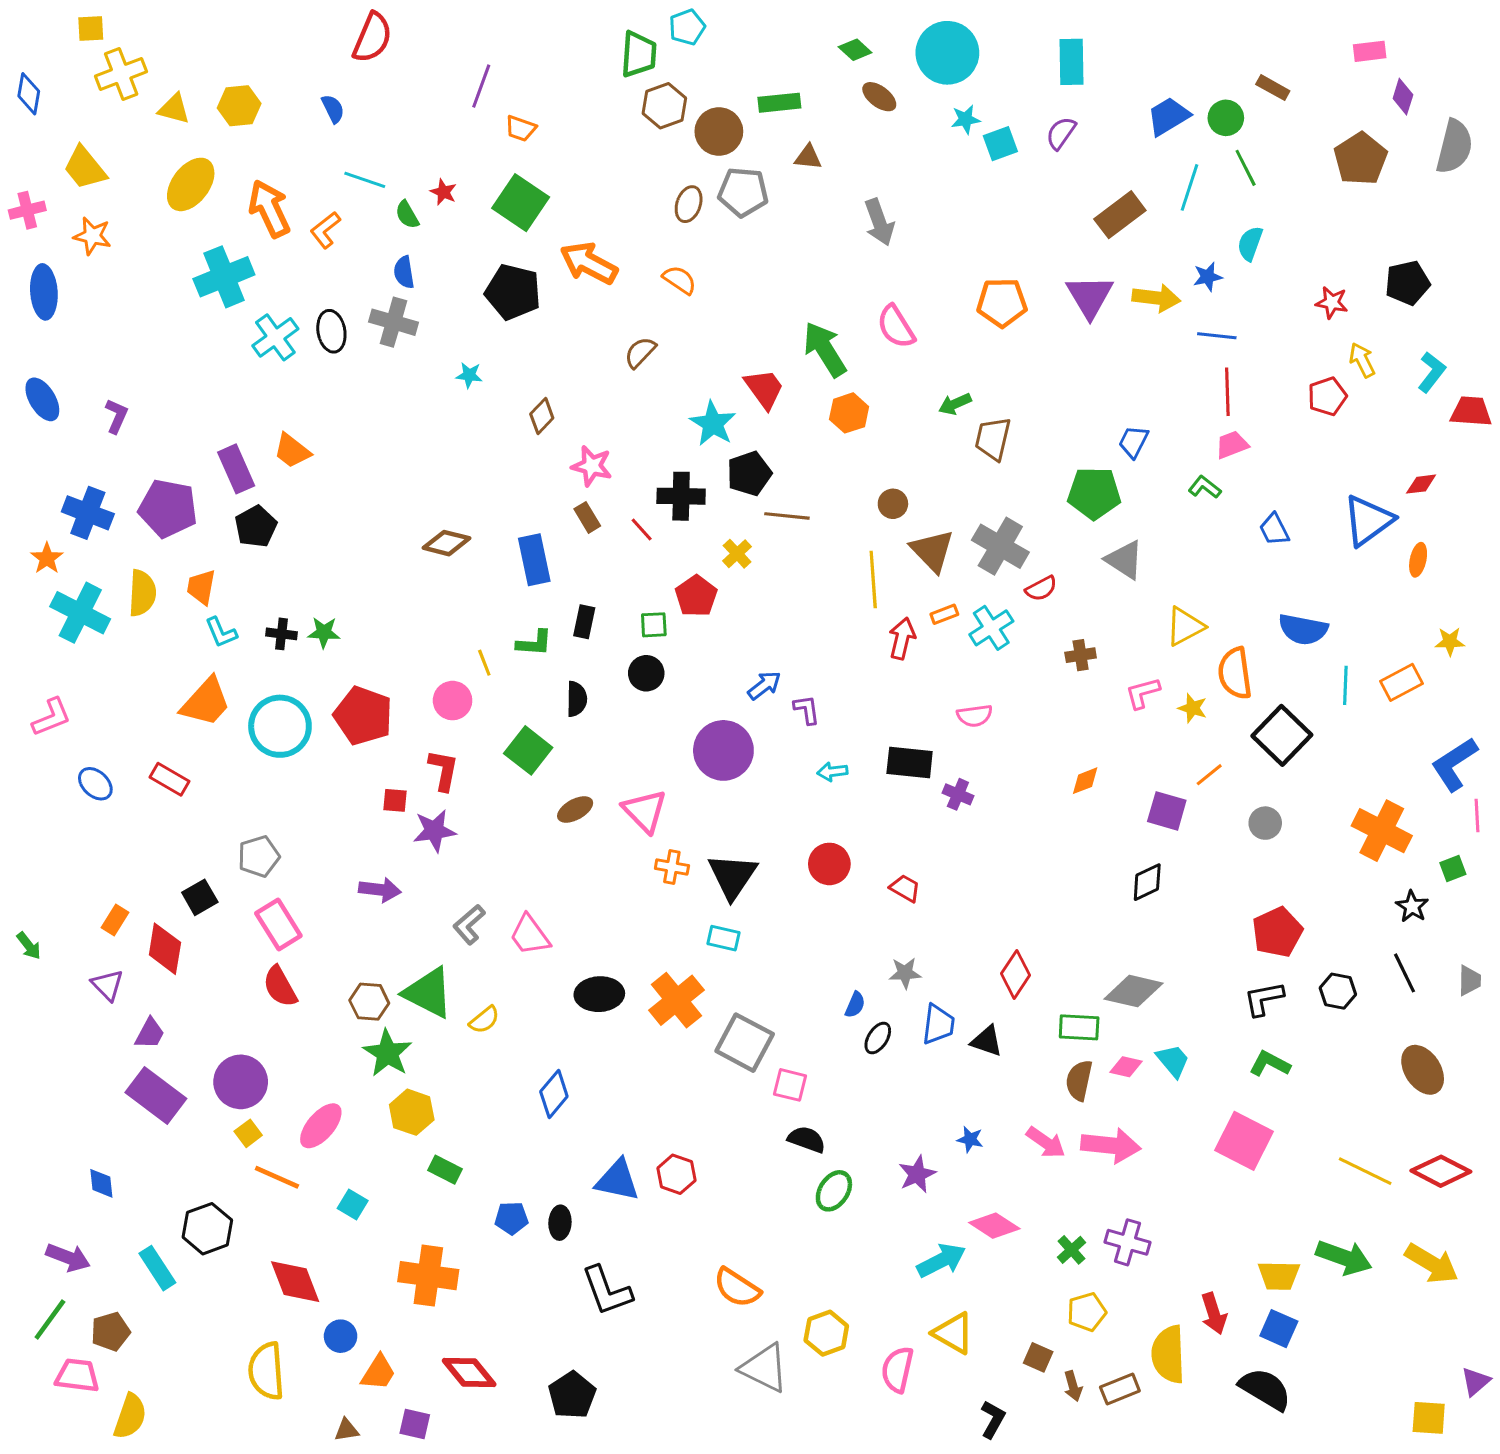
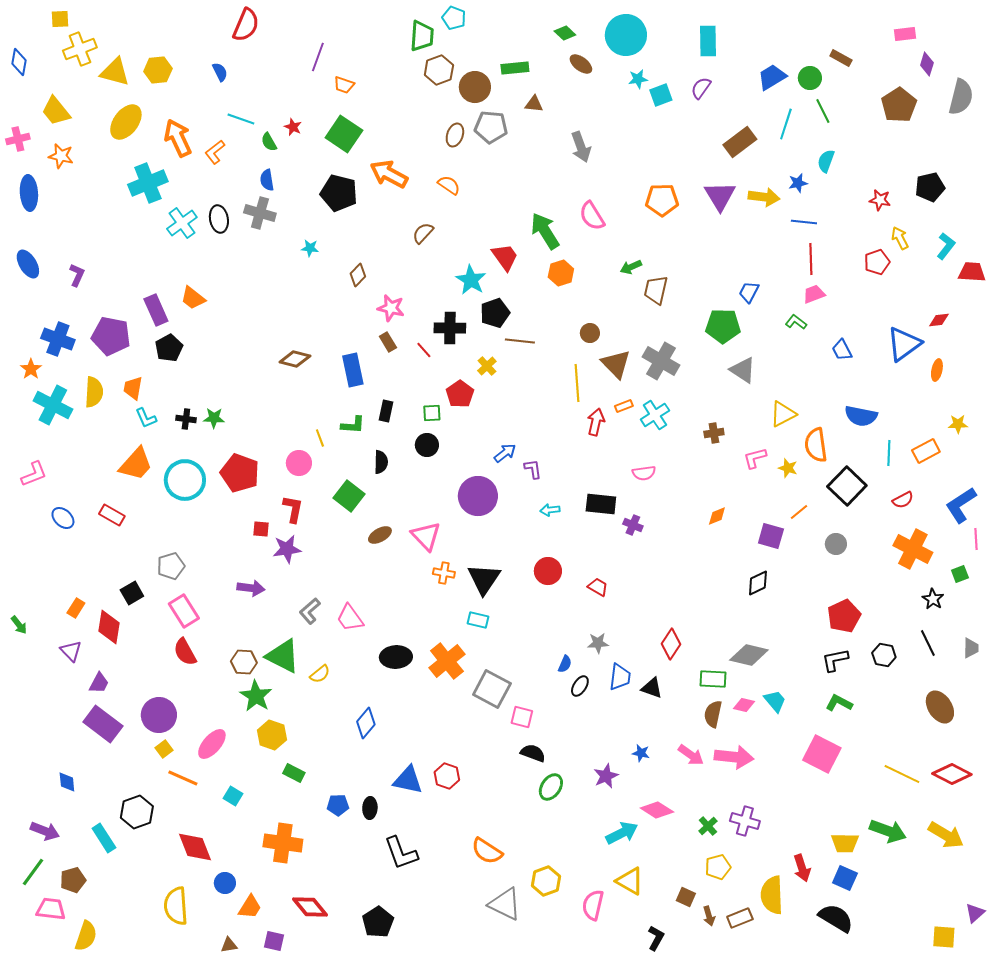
cyan pentagon: (687, 27) -> (454, 18), turned -30
yellow triangle: (174, 109) -> (115, 72), size x1.4
red semicircle: (1041, 589) -> (903, 500), moved

